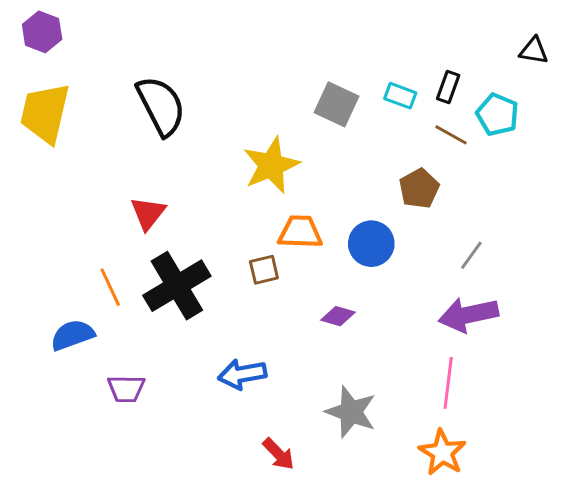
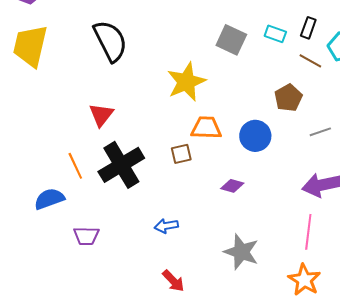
gray line: (471, 255) -> (320, 132), moved, turned 35
blue arrow: (242, 374) -> (166, 226), size x0.7
red arrow: (278, 454) -> (173, 281), moved

